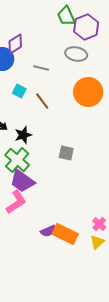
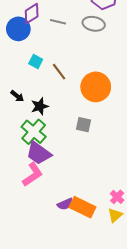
gray line: (41, 68) -> (58, 22), moved
orange circle: (88, 92) -> (96, 87), moved

